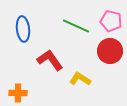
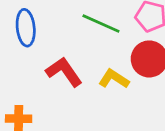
yellow L-shape: (80, 79) -> (114, 79), moved

